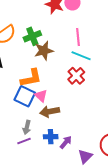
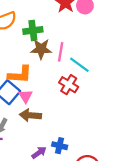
pink line: (78, 37) -> (61, 52), moved
red cross: (76, 76) -> (69, 85), turned -30
blue cross: (51, 137) -> (60, 146), moved

